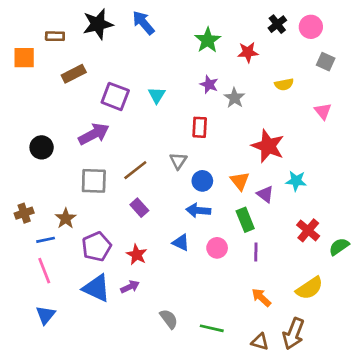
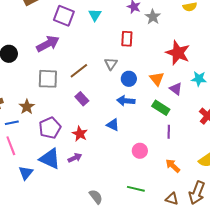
green rectangle: (245, 220) -> (161, 108), turned -36
pink circle: (217, 248) -> (140, 151), moved
blue triangle: (46, 315) -> (26, 173), moved
gray semicircle: (169, 319) -> (96, 197), moved

